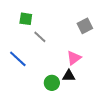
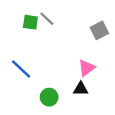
gray line: (40, 37) -> (47, 19), moved
green circle: (52, 83) -> (49, 97), moved

